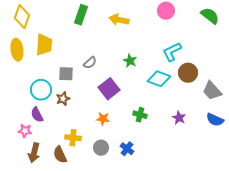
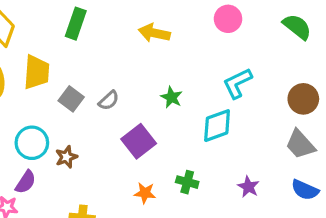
green rectangle: (81, 15) -> (76, 24), moved
brown circle: (188, 73) -> (303, 99), moved
gray square: (66, 74) -> (71, 99), moved, turned 35
cyan diamond: (159, 79) -> (217, 126), turned -40
purple semicircle: (37, 115) -> (26, 182), turned -119
orange star: (103, 119) -> (145, 193), moved

